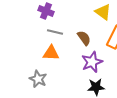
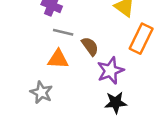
brown semicircle: (84, 38) -> (90, 46), moved

